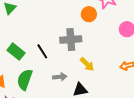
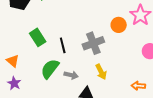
gray cross: (71, 40) -> (93, 43), turned -35
green semicircle: (25, 80) -> (50, 69), moved

